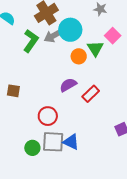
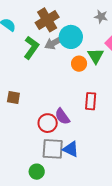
purple semicircle: (68, 85) -> (62, 116), moved, turned -96
red rectangle: (91, 94) -> (91, 101), turned -42
green circle: (32, 148) -> (37, 172), moved

